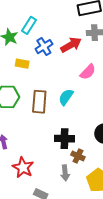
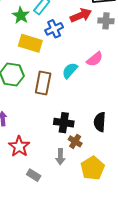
red arrow: (71, 45) -> (81, 15), moved
yellow rectangle: (22, 64) -> (30, 43), size x1.6
cyan semicircle: (66, 97) -> (70, 71), moved

